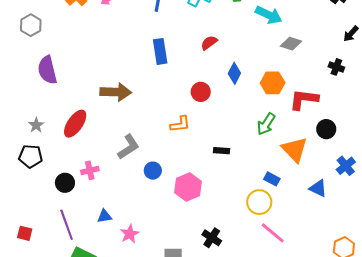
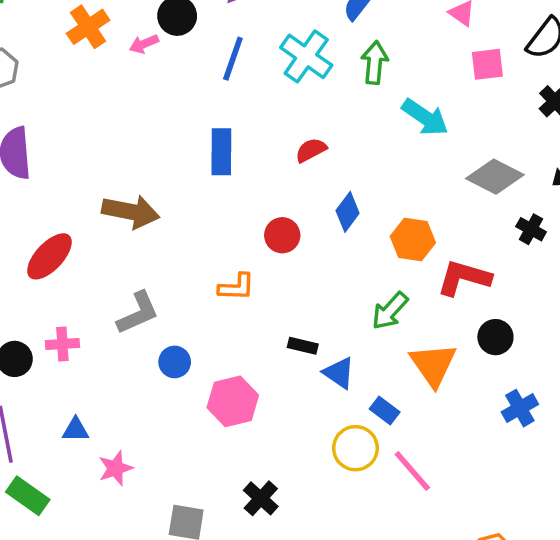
gray diamond: (291, 44) -> (495, 177), moved, size x1.4
blue triangle: (318, 188) -> (339, 373), moved
pink line: (273, 233) -> (412, 471), moved

